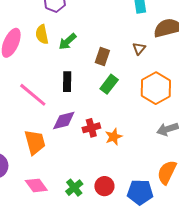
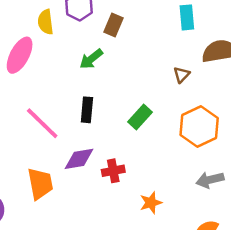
yellow semicircle: (42, 34) -> (46, 22), moved
brown rectangle: (102, 56) -> (113, 25), moved
orange star: (114, 137) -> (151, 203), moved

